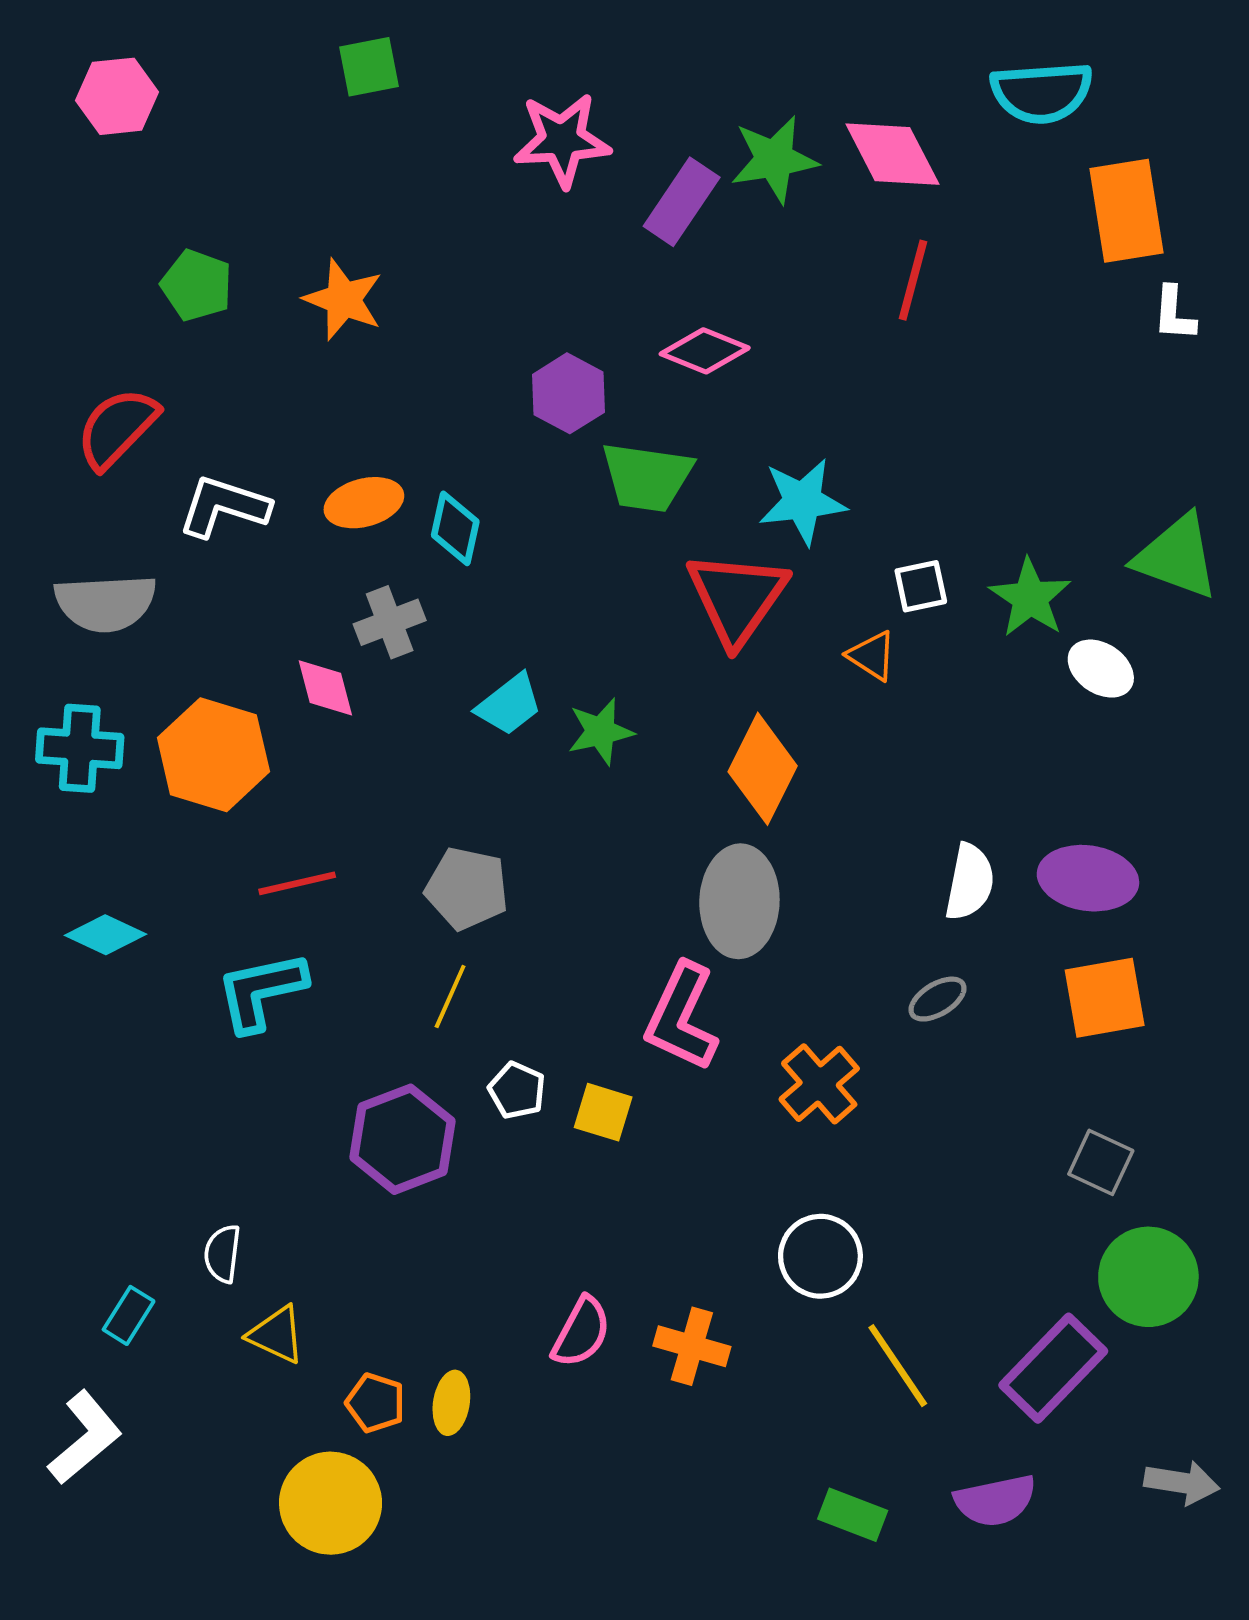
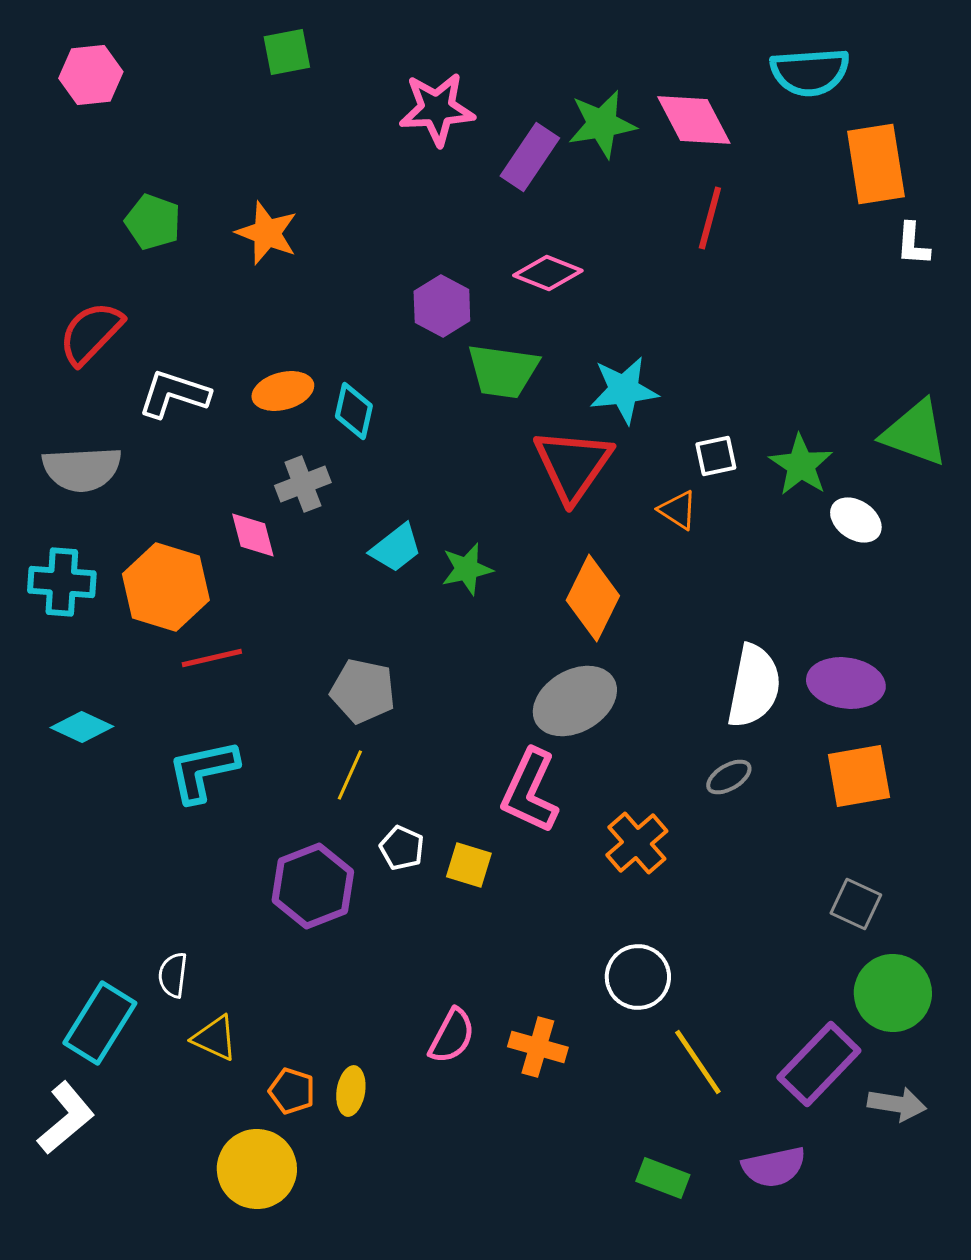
white semicircle: (970, 882) -> (754, 686), size x1.4
red line: (297, 883) -> (212, 658), moved
gray ellipse: (739, 901) -> (575, 701), turned 58
cyan rectangle: (129, 1315) -> (100, 1023), size x1.8
gray arrow: (1182, 1483) -> (897, 1104), moved

